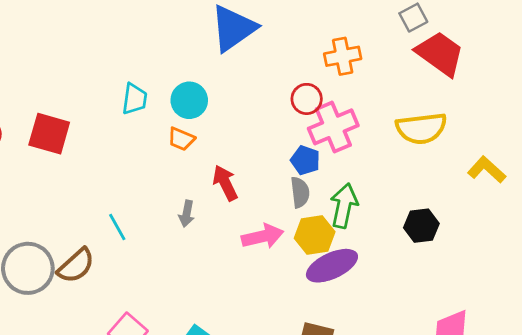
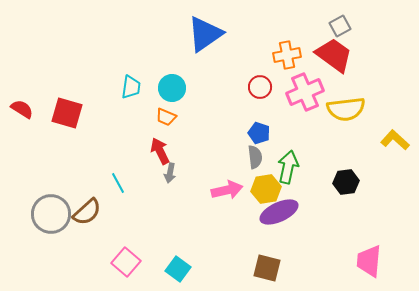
red trapezoid: (440, 54) -> (334, 55), moved
pink cross: (333, 127) -> (305, 92), moved
red arrow: (225, 183) -> (160, 151), moved

